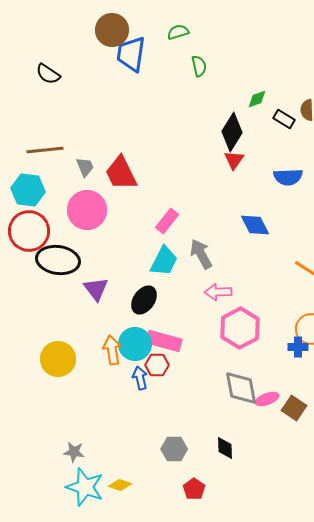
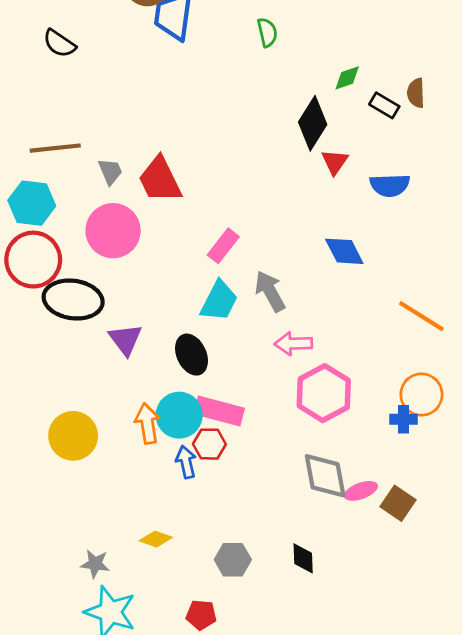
red triangle: (234, 160) -> (335, 162), moved
black ellipse: (144, 300) -> (192, 355), turned -60
yellow diamond: (120, 485) -> (156, 539), moved
red pentagon: (194, 489) -> (201, 615), moved, turned -30

